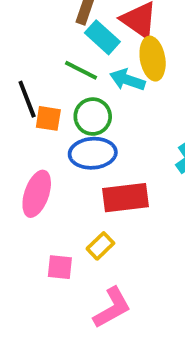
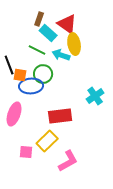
blue ellipse: (93, 153) -> (31, 86), moved
yellow rectangle: (100, 246) -> (47, 141), size x1.5
pink L-shape: (112, 308) -> (68, 161), moved

